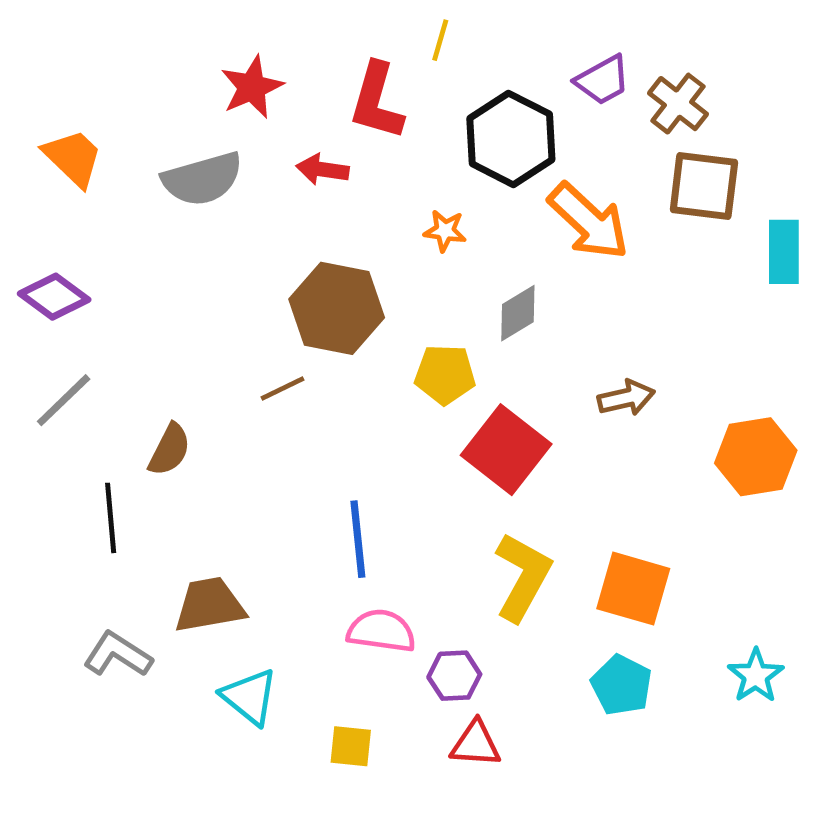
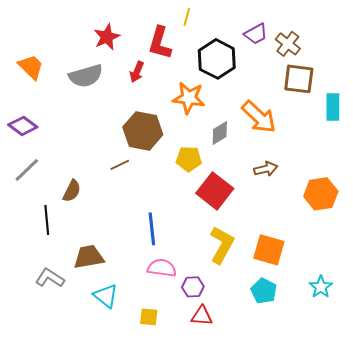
red arrow: (323, 170) -> (137, 72), turned -75
orange arrow: (589, 221) -> (259, 117), moved
orange star: (445, 231) -> (189, 98), size x1.8

